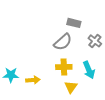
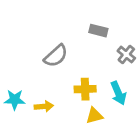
gray semicircle: (63, 42) -> (56, 56), moved
yellow triangle: (71, 87) -> (94, 116), turned 40

